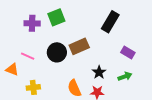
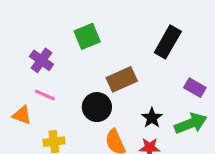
purple cross: (32, 23) -> (42, 60), moved, turned 35
black circle: (57, 52) -> (97, 107), moved
green arrow: (125, 76) -> (191, 123), size x1.5

